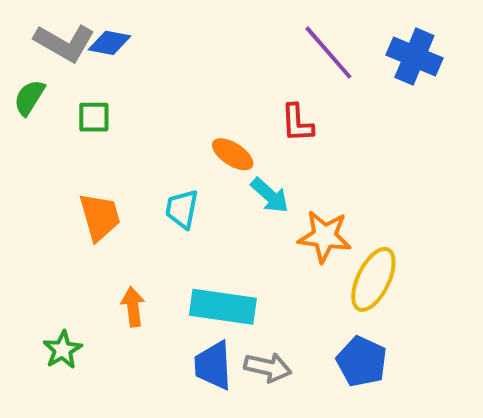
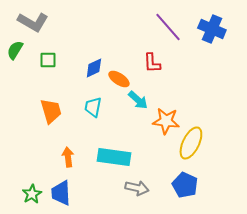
blue diamond: (109, 43) -> (94, 68), moved, turned -35
green star: (63, 350) -> (32, 194), moved
blue trapezoid: (213, 365) -> (61, 193), moved

